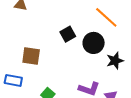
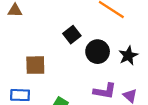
black circle: (94, 43) -> (98, 52), moved

